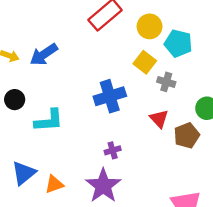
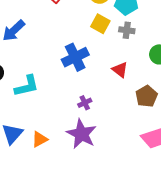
gray cross: (166, 82) -> (127, 30), moved
brown pentagon: (187, 135) -> (146, 96), moved

